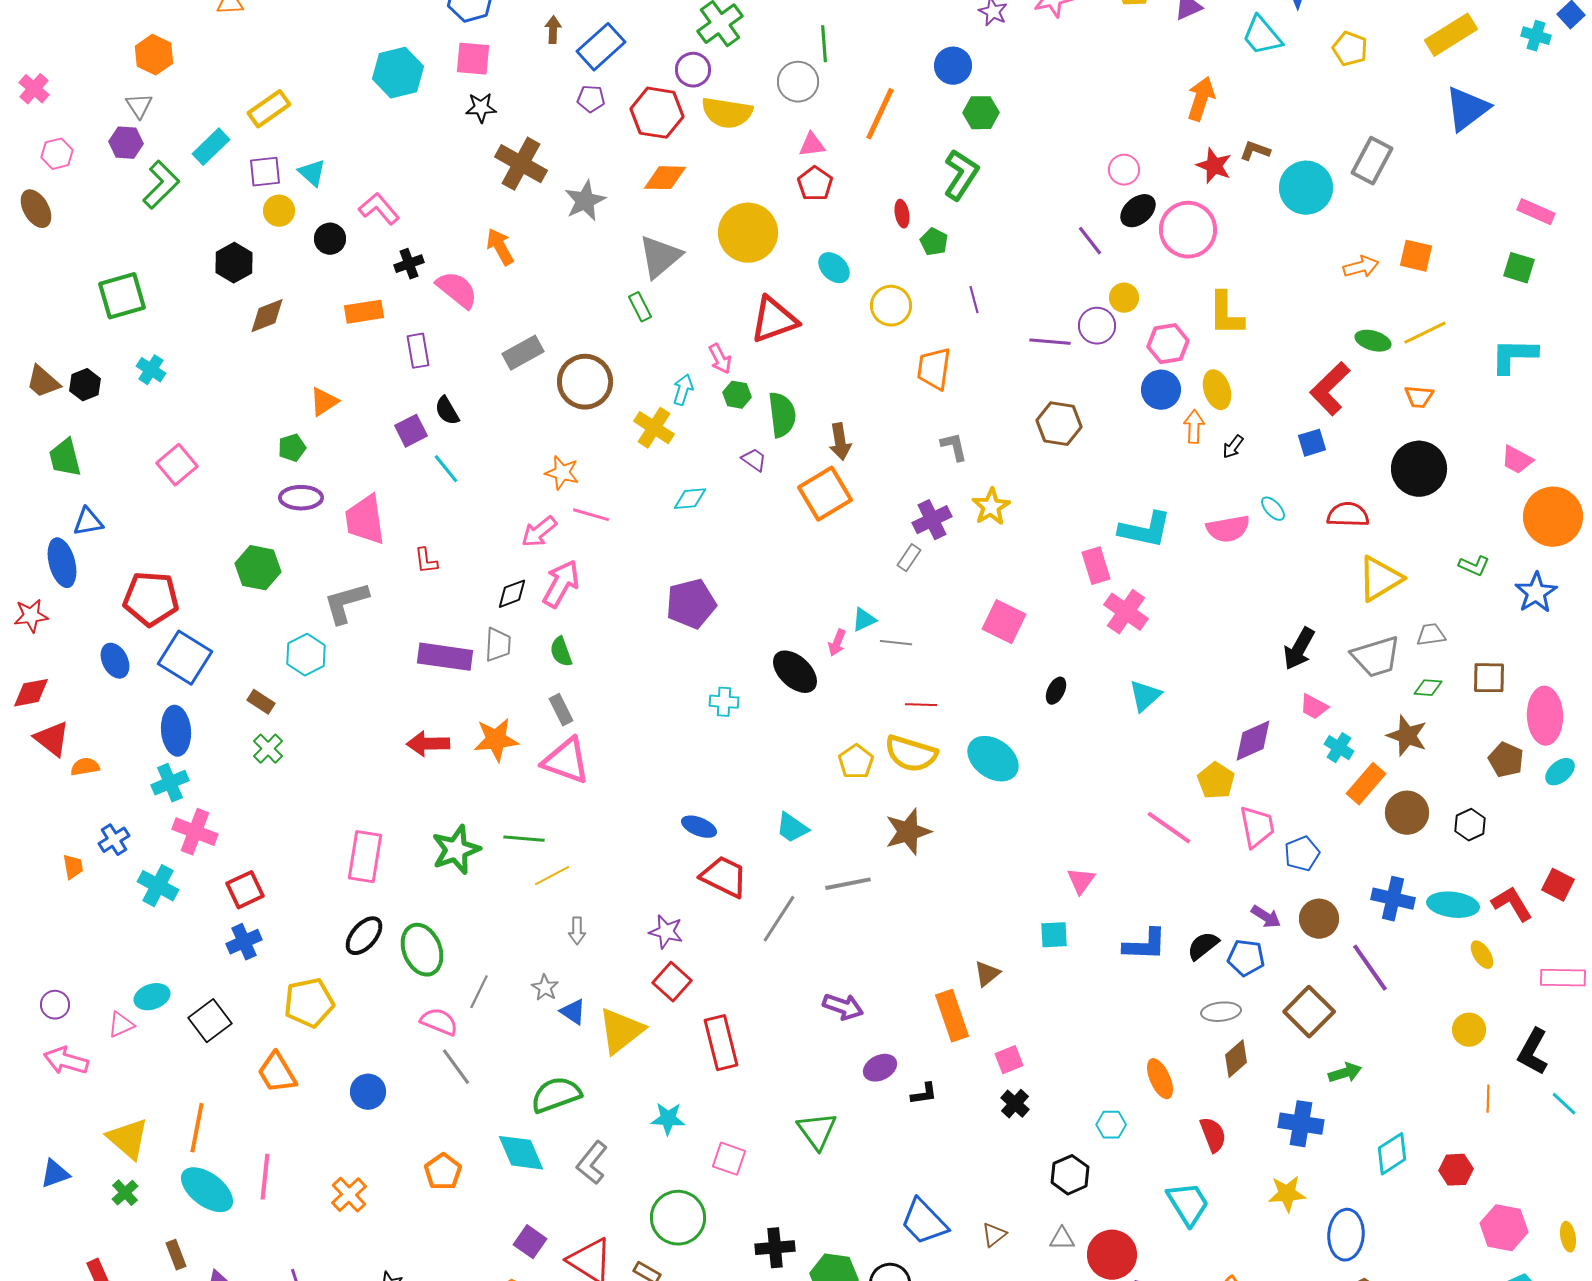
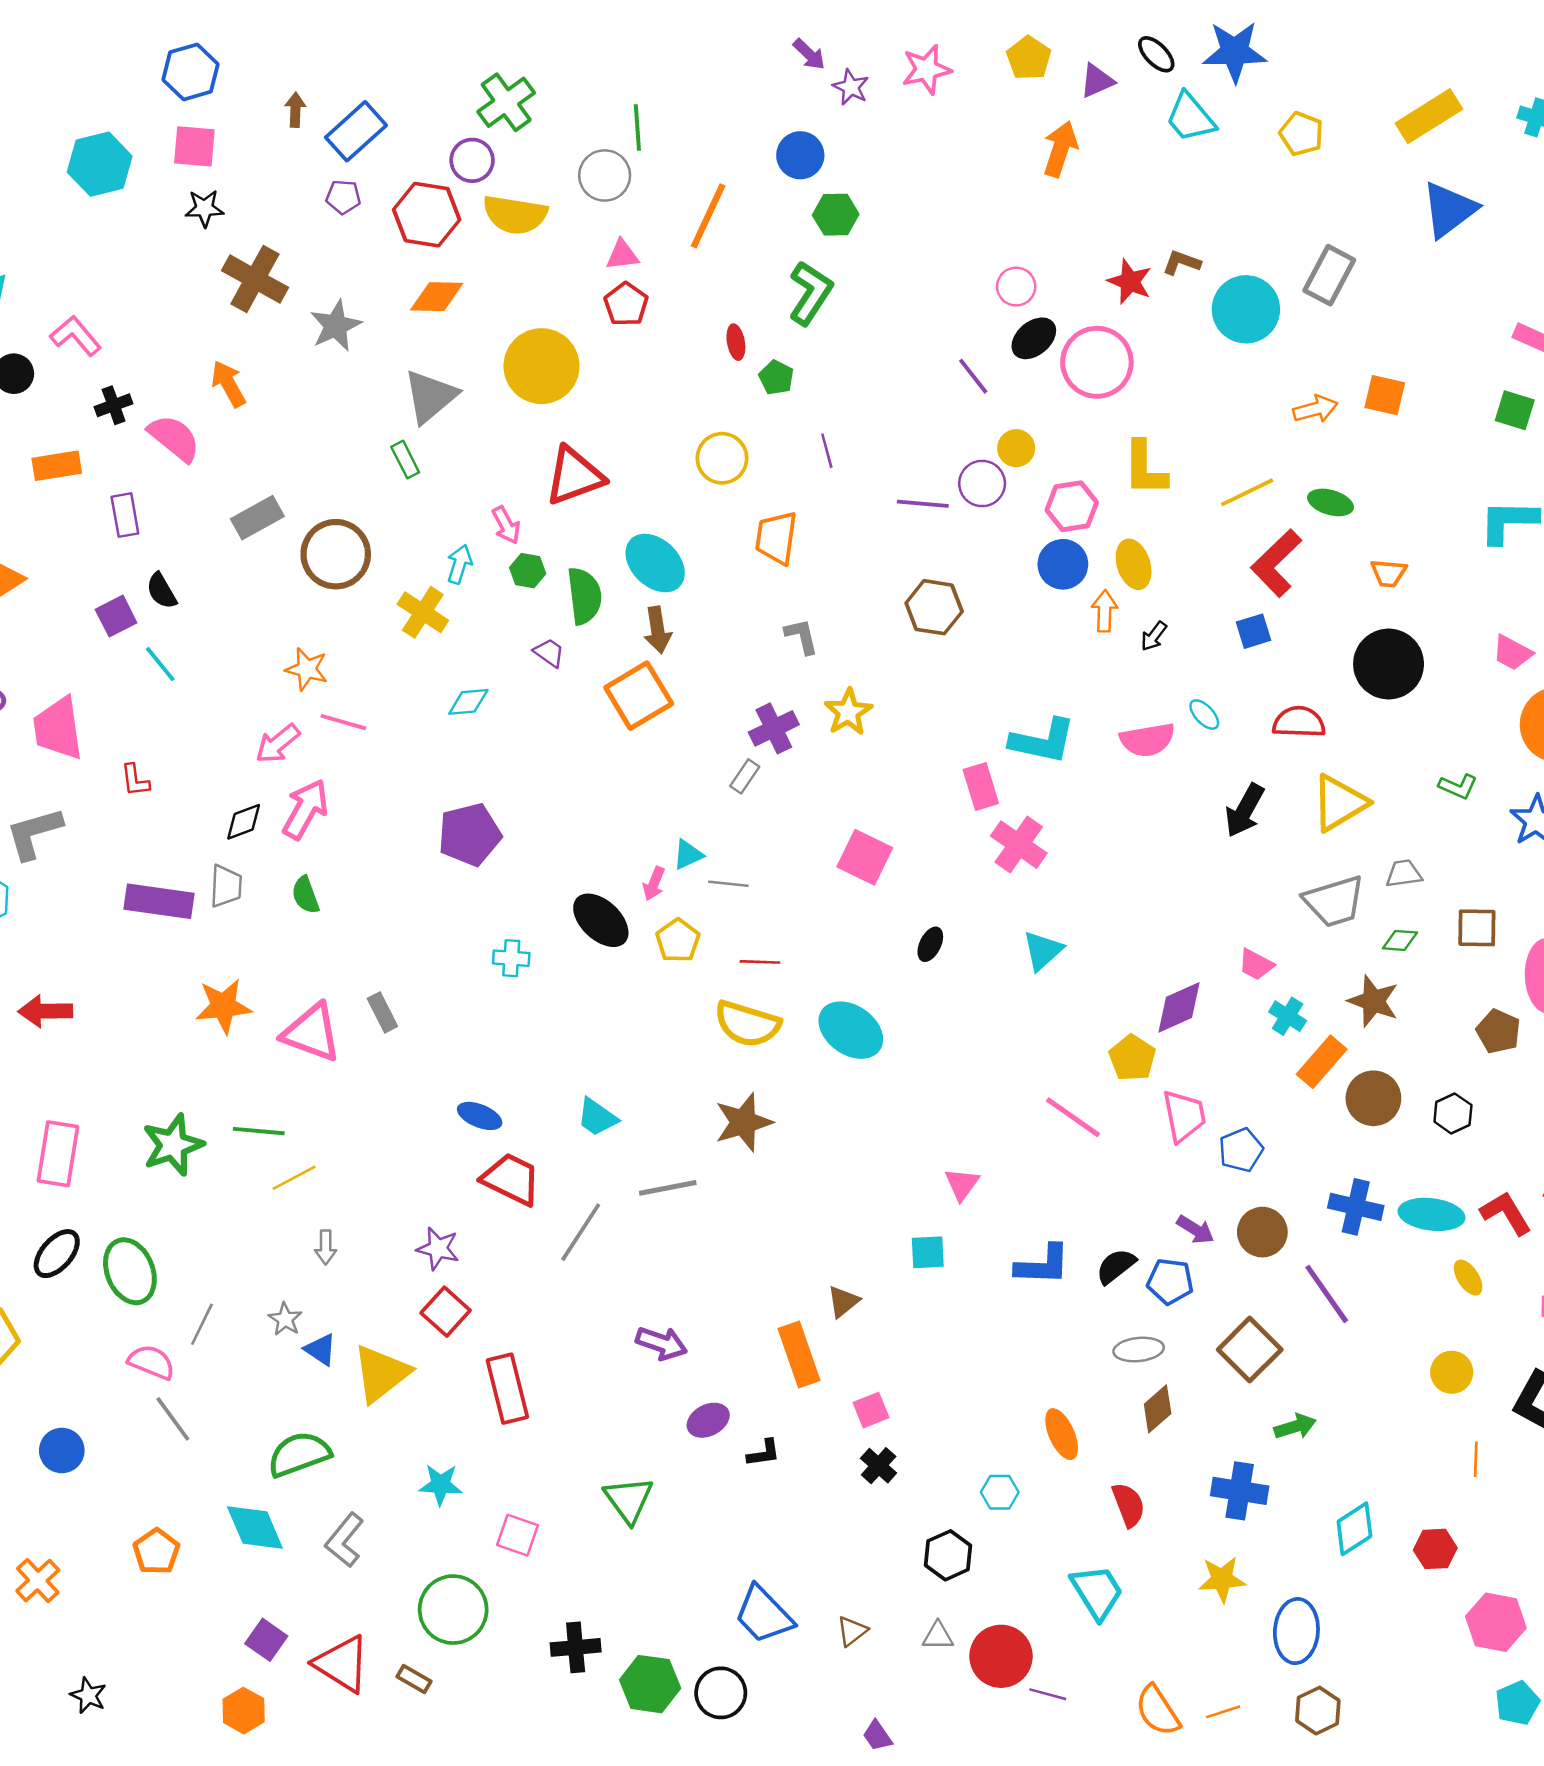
orange arrow: (1201, 99) -> (1060, 149), moved
cyan ellipse: (834, 268) -> (655, 563), moved, size x1.5
yellow line: (1425, 333) -> (1247, 492), moved
black arrow: (1299, 649) -> (1245, 810), moved
gray rectangle: (561, 710) -> (382, 1012), moved
red arrow: (428, 744) -> (45, 1011), moved
yellow pentagon: (856, 762) -> (678, 940), moved

